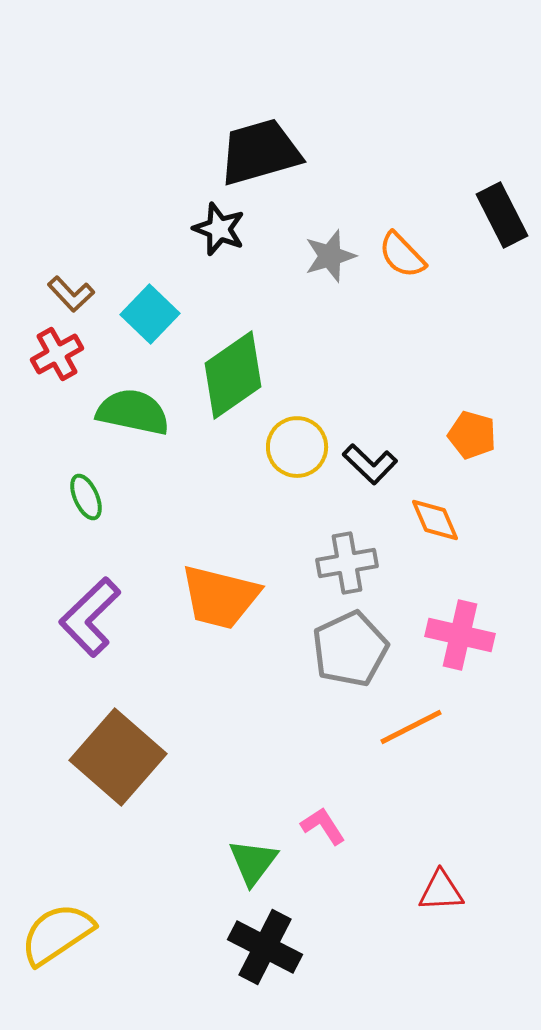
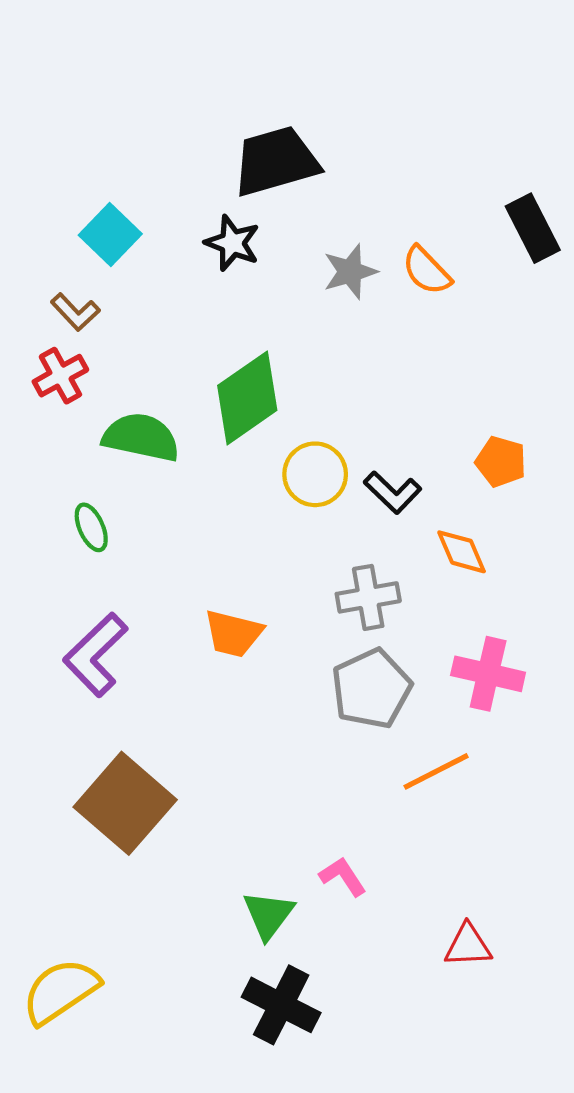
cyan square: (150, 314) -> (110, 235), moved
orange trapezoid: (220, 597) -> (233, 634), size x0.7

